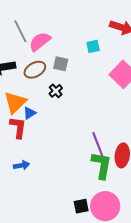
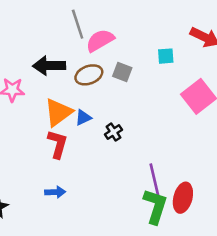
black cross: (56, 91) -> (113, 132), moved
blue triangle: (30, 113) -> (83, 117), moved

